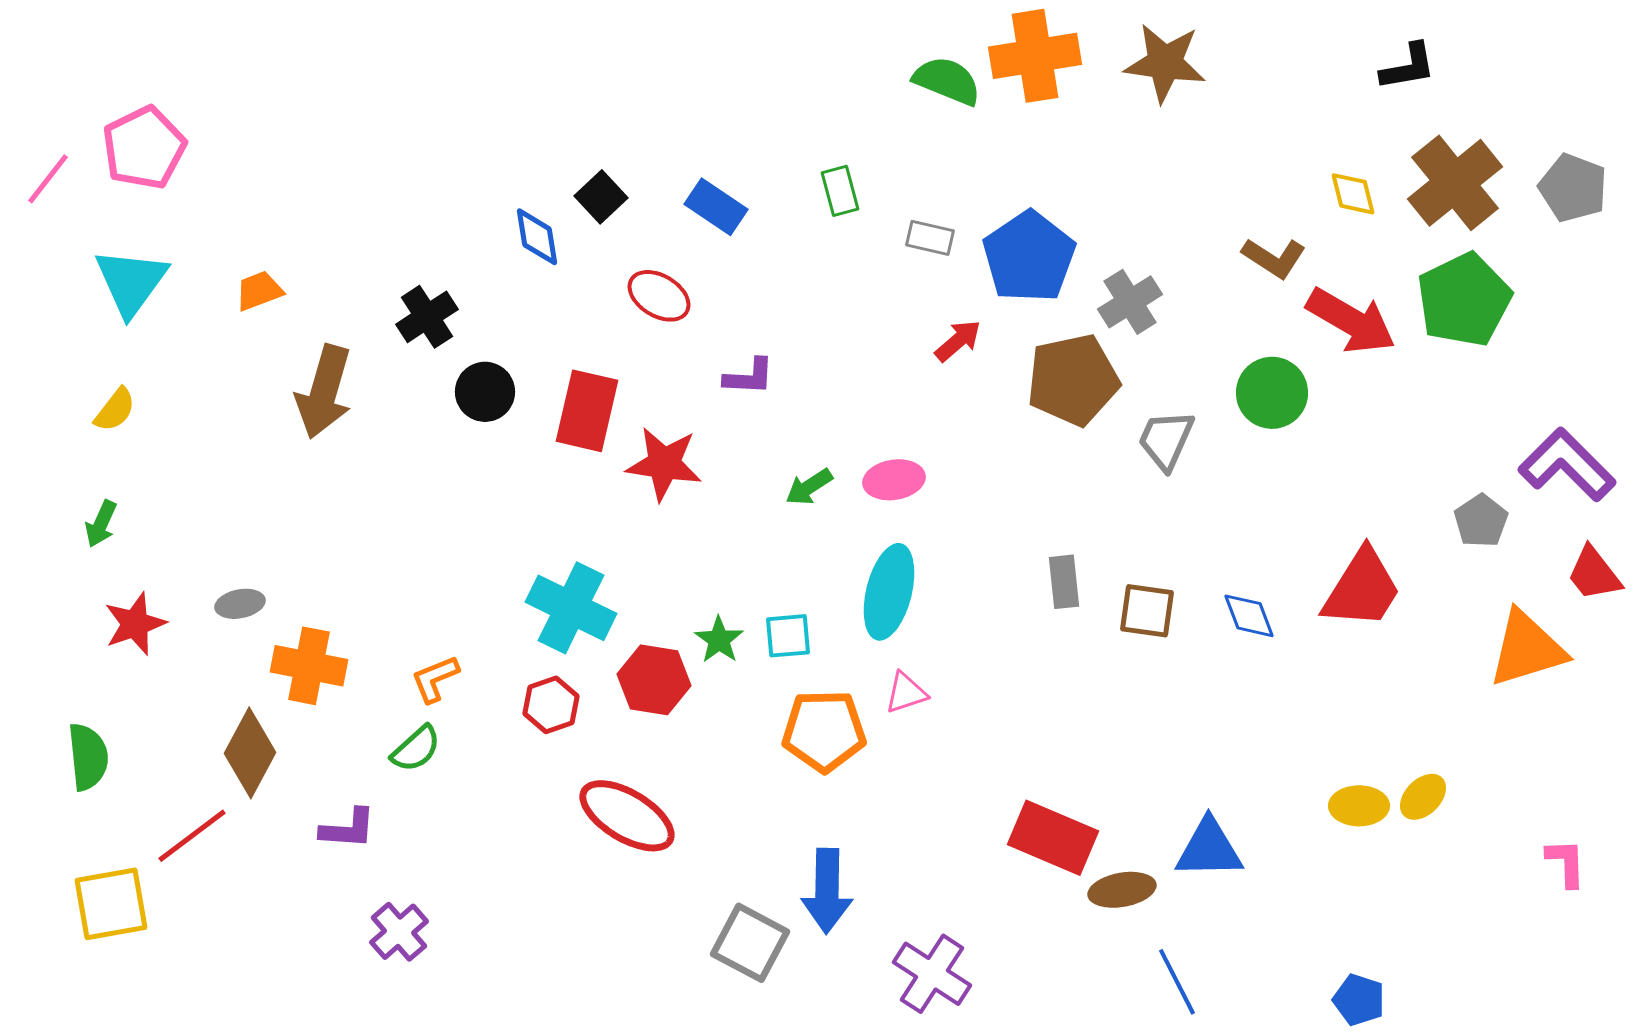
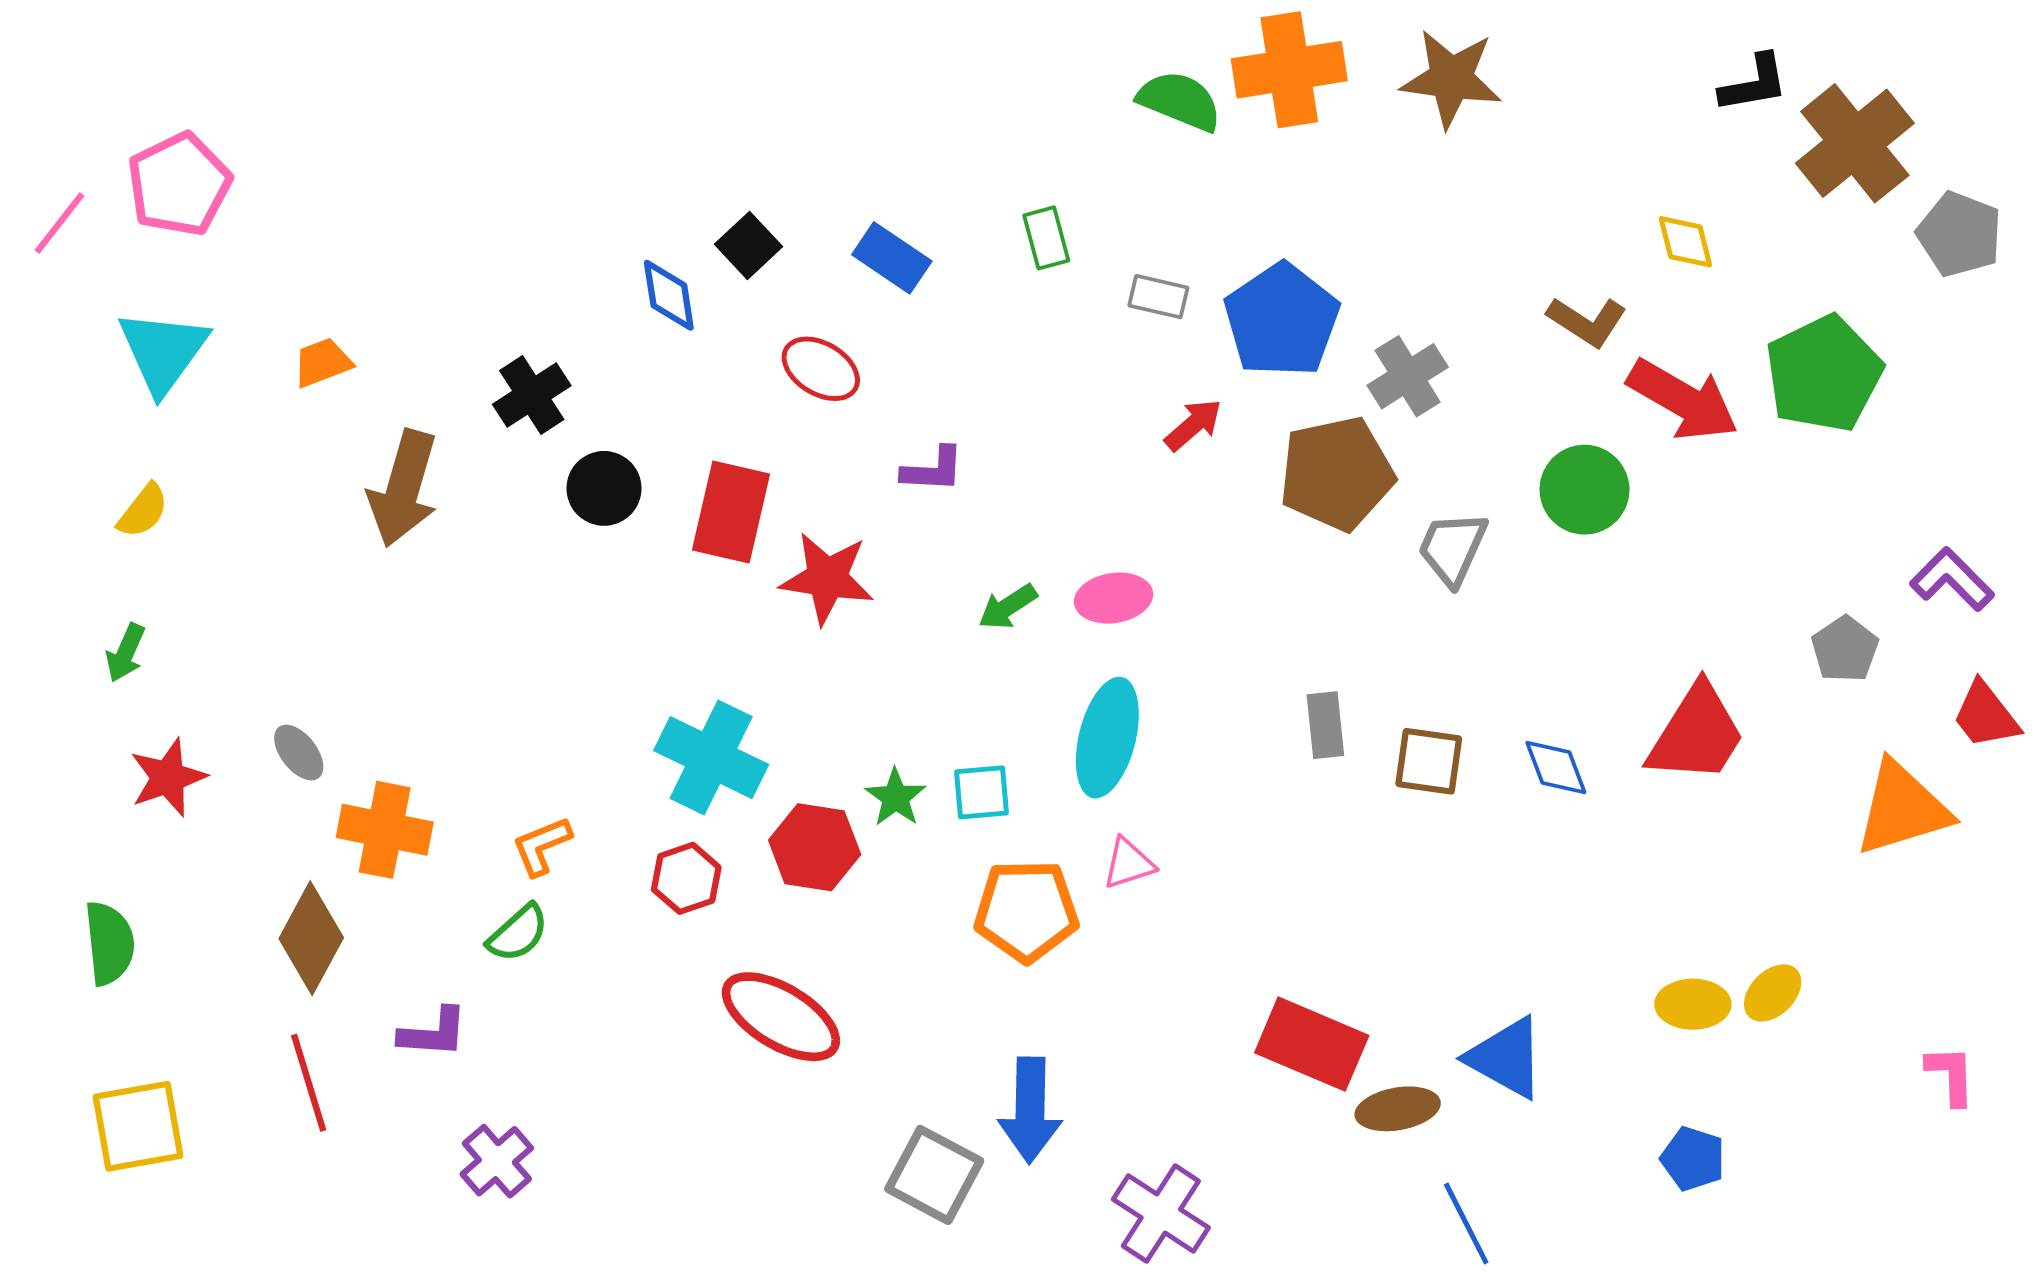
brown cross: (1455, 183) -> (1855, 143), moved
purple L-shape: (1567, 465) -> (1952, 579), size x0.7
gray ellipse: (240, 604) -> (299, 753), turned 63
red line: (192, 836) -> (309, 1083), moved, turned -70
blue triangle: (1209, 849) -> (1506, 1058), turned 30
blue pentagon: (1359, 1000) -> (1693, 1159), moved

